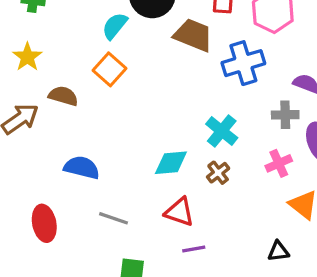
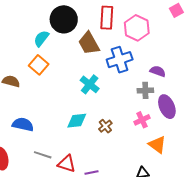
brown trapezoid: (193, 35) -> (89, 43), turned -140
cyan cross: (222, 131) -> (90, 84), moved
red triangle: (179, 212) -> (67, 164), moved

